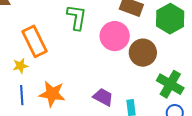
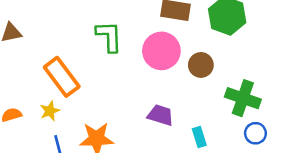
brown circle: (143, 53) -> (201, 65), size x0.7
purple trapezoid: (103, 97) -> (161, 115), moved

